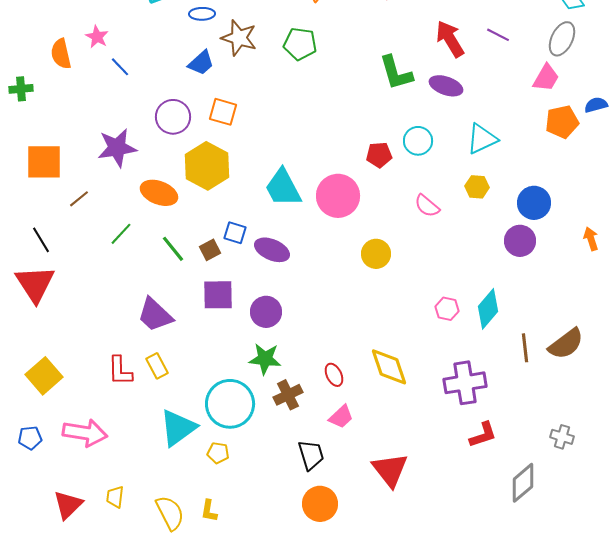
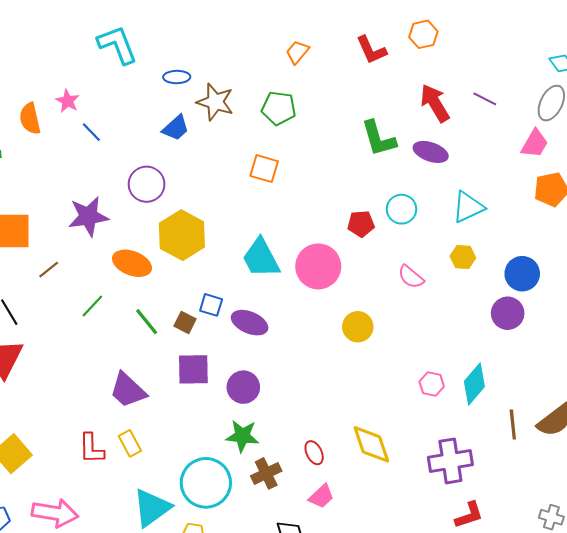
orange square: (223, 112) -> (264, 169), moved
brown square: (210, 250) -> (185, 323), turned -35

